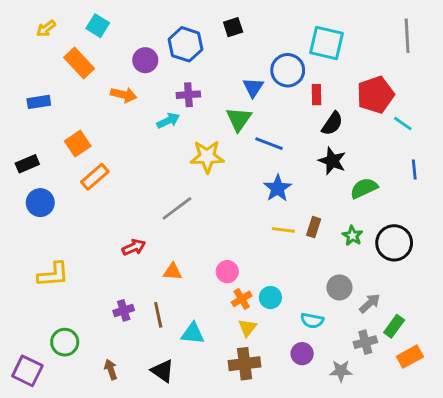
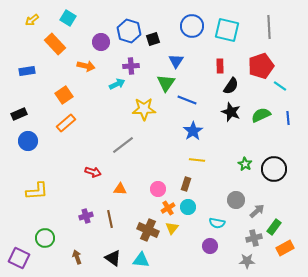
black square: (233, 27) -> (153, 39), moved
gray line: (407, 36) -> (269, 27), moved
blue circle: (288, 70) -> (192, 26), moved
orange square: (78, 144) -> (64, 95), moved
green semicircle: (364, 188) -> (261, 115), moved
brown rectangle: (314, 227) -> (186, 184), moved
red arrow: (134, 247) -> (93, 172), turned 42
cyan triangle: (193, 333) -> (141, 260), moved
brown cross: (245, 364) -> (148, 230), moved, turned 30
gray star: (341, 371) -> (247, 261), moved

